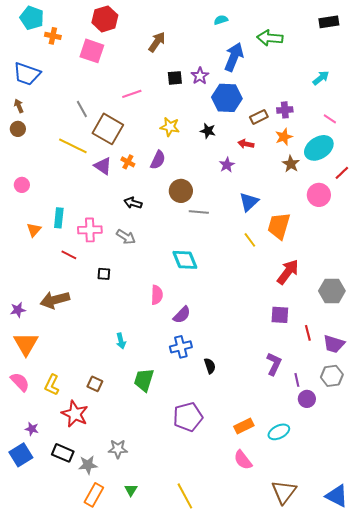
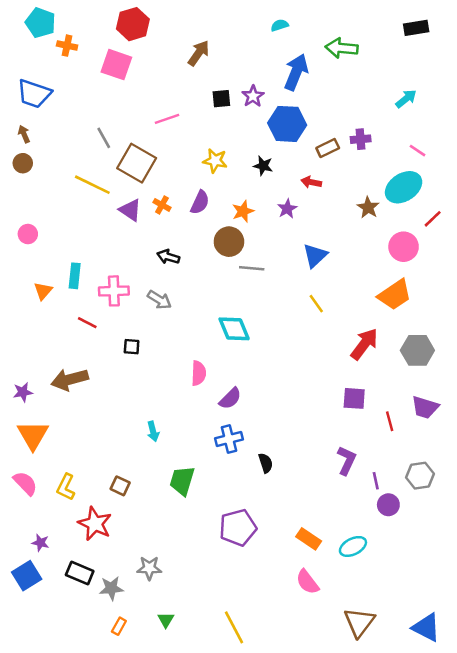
orange star: (284, 137) -> (243, 211), moved
orange trapezoid: (279, 226) -> (395, 295), moved, turned -140
gray hexagon: (332, 291) -> (417, 350), moved
purple trapezoid: (334, 344) -> (425, 407), moved
orange rectangle: (244, 426) -> (309, 539), turned 60
orange rectangle: (94, 495) -> (119, 626), size x0.6

